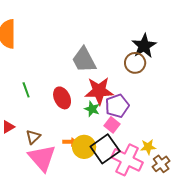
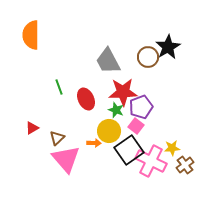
brown circle: (135, 63) -> (148, 57), moved
green line: (26, 90) -> (59, 87), moved
yellow circle: (84, 147) -> (109, 131), moved

